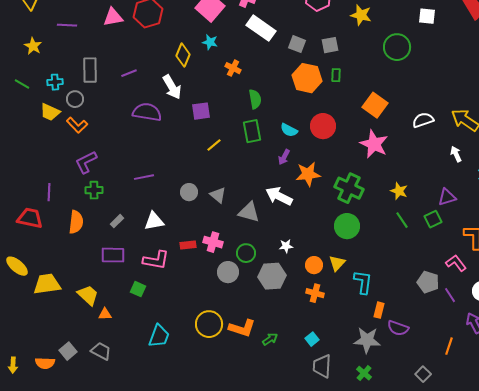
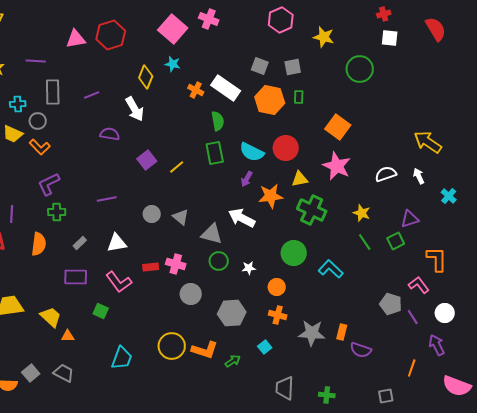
purple line: (67, 25) -> (36, 61), moved
white rectangle: (261, 28) -> (226, 88), moved
purple square: (201, 111) -> (147, 160), moved, turned -30
purple semicircle: (147, 112) -> (110, 134), size x0.7
white semicircle: (423, 120) -> (386, 174), moved
cyan semicircle: (289, 130) -> (252, 152), size x1.4
green circle: (347, 226) -> (294, 253), moved
green circle: (246, 253) -> (219, 261), moved
pink L-shape: (156, 260) -> (119, 282), turned 44
yellow triangle: (337, 263) -> (300, 179), moved, turned 36
gray hexagon: (272, 276) -> (232, 313), moved
cyan L-shape: (363, 282) -> (331, 269), moved, turned -55
cyan square: (312, 339) -> (265, 347), moved
gray star: (367, 340) -> (312, 333), moved
green cross: (364, 373) -> (327, 395), turned -35
gray square: (423, 374) -> (386, 396), turned 35

